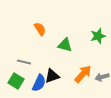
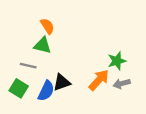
green star: (98, 36) -> (117, 61), moved
green triangle: (65, 45) -> (43, 45), moved

